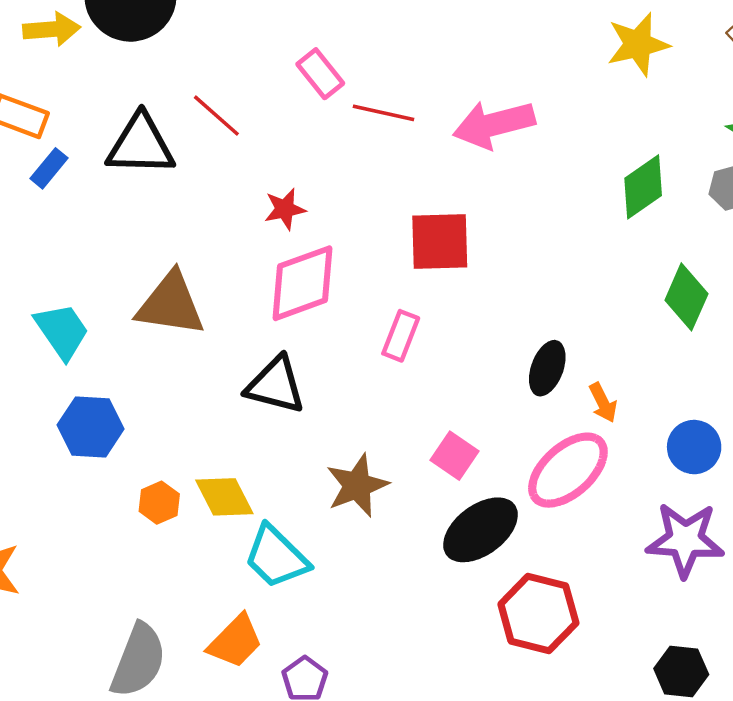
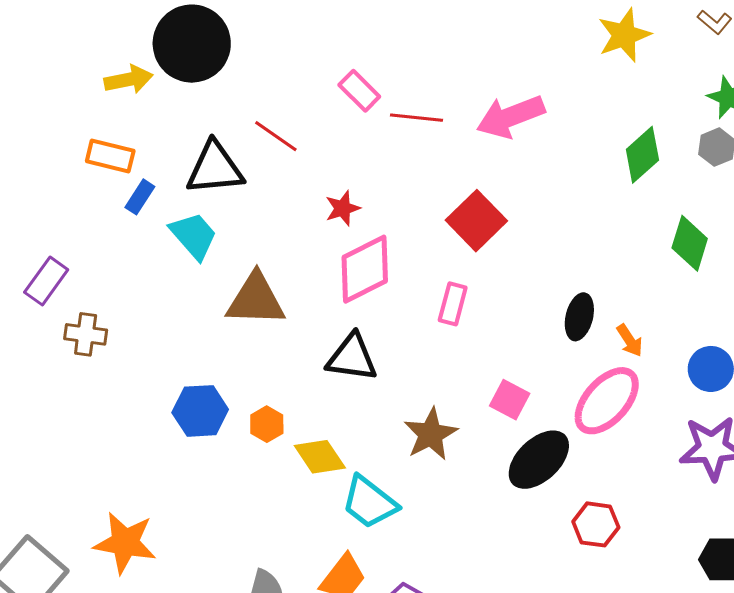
red square: (440, 241) -> (476, 221), turned -36
cyan trapezoid: (62, 331) -> (194, 236), moved
orange hexagon: (159, 503) -> (267, 424), moved
red hexagon: (538, 613) -> (596, 524), size x0.7

